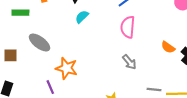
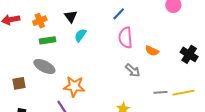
green rectangle: (20, 13) -> (48, 40), moved
orange semicircle: (168, 47) -> (152, 51), moved

